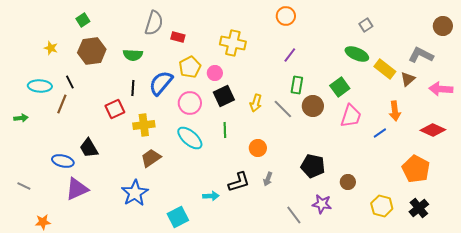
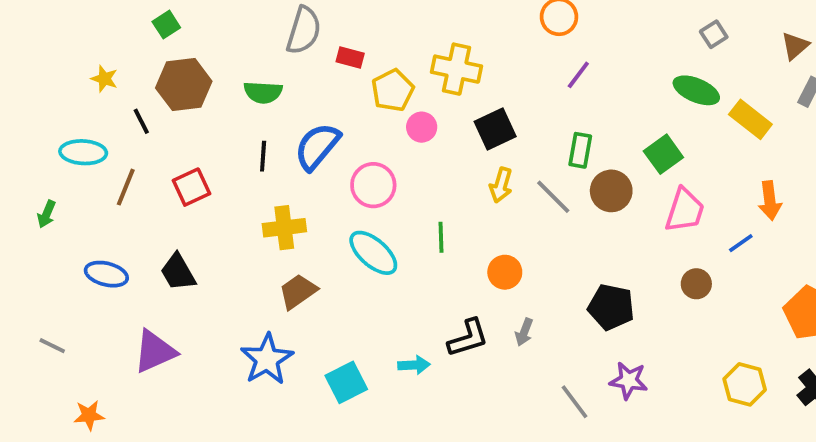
purple line: (290, 55) -> (578, 75), moved
yellow pentagon: (190, 67) -> (393, 90), moved
brown triangle: (408, 79) -> (795, 46), moved
black line: (70, 82) -> (141, 121), moved
black square: (224, 96) -> (495, 129), moved
red square: (115, 109) -> (191, 187), moved
green arrow: (21, 118) -> (46, 214), turned 120
blue ellipse: (63, 161) -> (106, 274), moved
brown circle: (348, 182) -> (696, 284), moved
cyan square: (178, 217) -> (346, 382), moved

